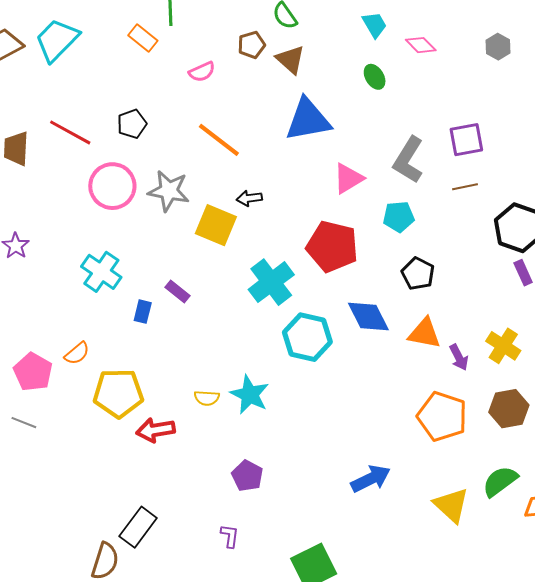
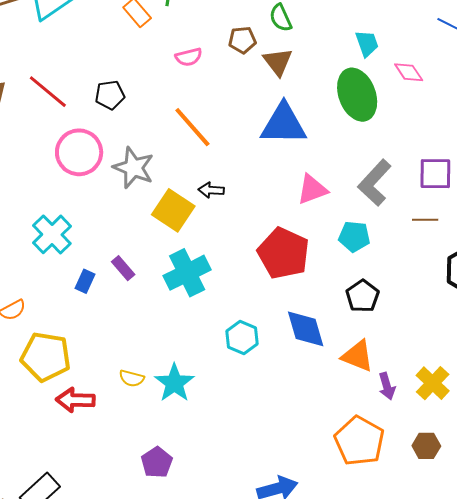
green ellipse: (375, 77) -> (357, 95), size x2.0
cyan cross: (271, 282) -> (187, 273), moved
cyan hexagon: (307, 337) -> (242, 338), size x0.7
brown hexagon: (509, 409) -> (426, 446), size x0.7

